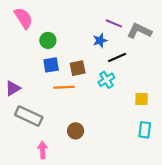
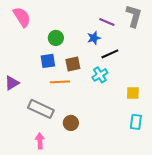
gray L-shape: (139, 31) -> (134, 16), moved, turned 80
green circle: (48, 40) -> (56, 38), moved
gray rectangle: (29, 116) -> (41, 109), moved

